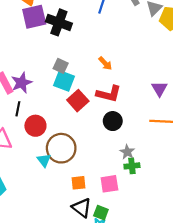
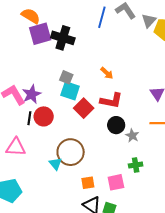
red circle: (35, 126) -> (44, 116), moved
gray star: (127, 152) -> (132, 136), moved

